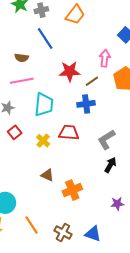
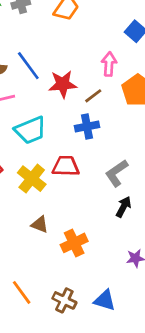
blue line: (45, 38) -> (28, 66), moved
cyan trapezoid: (44, 105) -> (30, 130), turned 65
yellow cross: (43, 141) -> (32, 179), size x1.5

